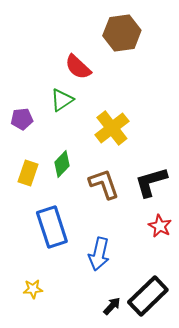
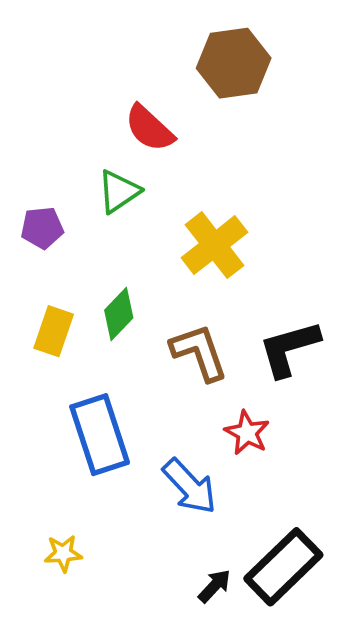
red star: (160, 226) -> (247, 433), moved
blue arrow: (99, 254) -> (190, 486), turned -56

